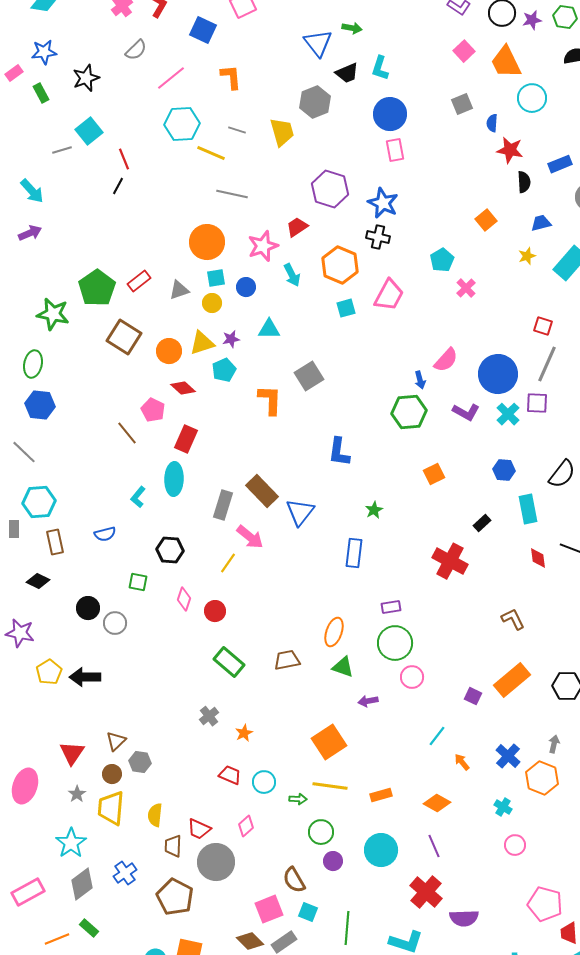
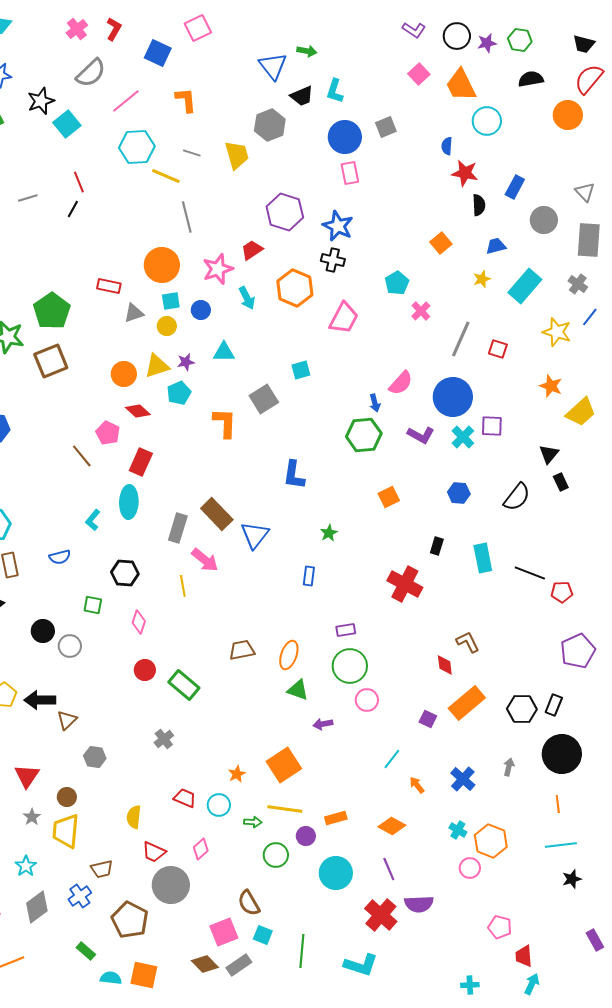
gray semicircle: (136, 50) -> (91, 73), size x1.4
gray square: (462, 104) -> (386, 127), moved
cyan square: (89, 131) -> (67, 124), moved
gray line: (62, 150) -> (28, 198), moved
blue rectangle: (560, 164) -> (515, 187), turned -40
gray line: (232, 194) -> (187, 217), turned 64
red rectangle: (139, 281) -> (109, 286), moved, turned 50
cyan square: (346, 308) -> (301, 370), moved
brown square: (124, 337) -> (51, 361), moved, turned 36
gray line: (547, 364) -> (461, 339), moved
cyan rectangle: (528, 509) -> (483, 558), moved
black rectangle: (482, 523) -> (437, 546), turned -30
blue rectangle: (354, 553) -> (309, 576), size x0.7
red diamond: (538, 558) -> (445, 665), moved
yellow line: (228, 563) -> (183, 586), turned -45
red circle: (215, 611) -> (145, 670), moved
brown trapezoid: (287, 660) -> (242, 650), moved
orange star: (244, 733) -> (237, 774), moved
brown triangle: (116, 741) -> (67, 720), moved
gray hexagon: (140, 762) -> (95, 757), moved
orange hexagon: (542, 778) -> (491, 841), moved
yellow semicircle: (155, 815) -> (134, 817), moved
cyan star: (71, 843) -> (26, 866), size x0.7
brown trapezoid: (173, 846) -> (102, 869), moved, turned -105
purple circle: (333, 861) -> (306, 836), moved
pink pentagon: (545, 904) -> (500, 927), size x0.7
purple semicircle: (464, 918) -> (419, 904), moved
green rectangle: (89, 928) -> (86, 951), moved

